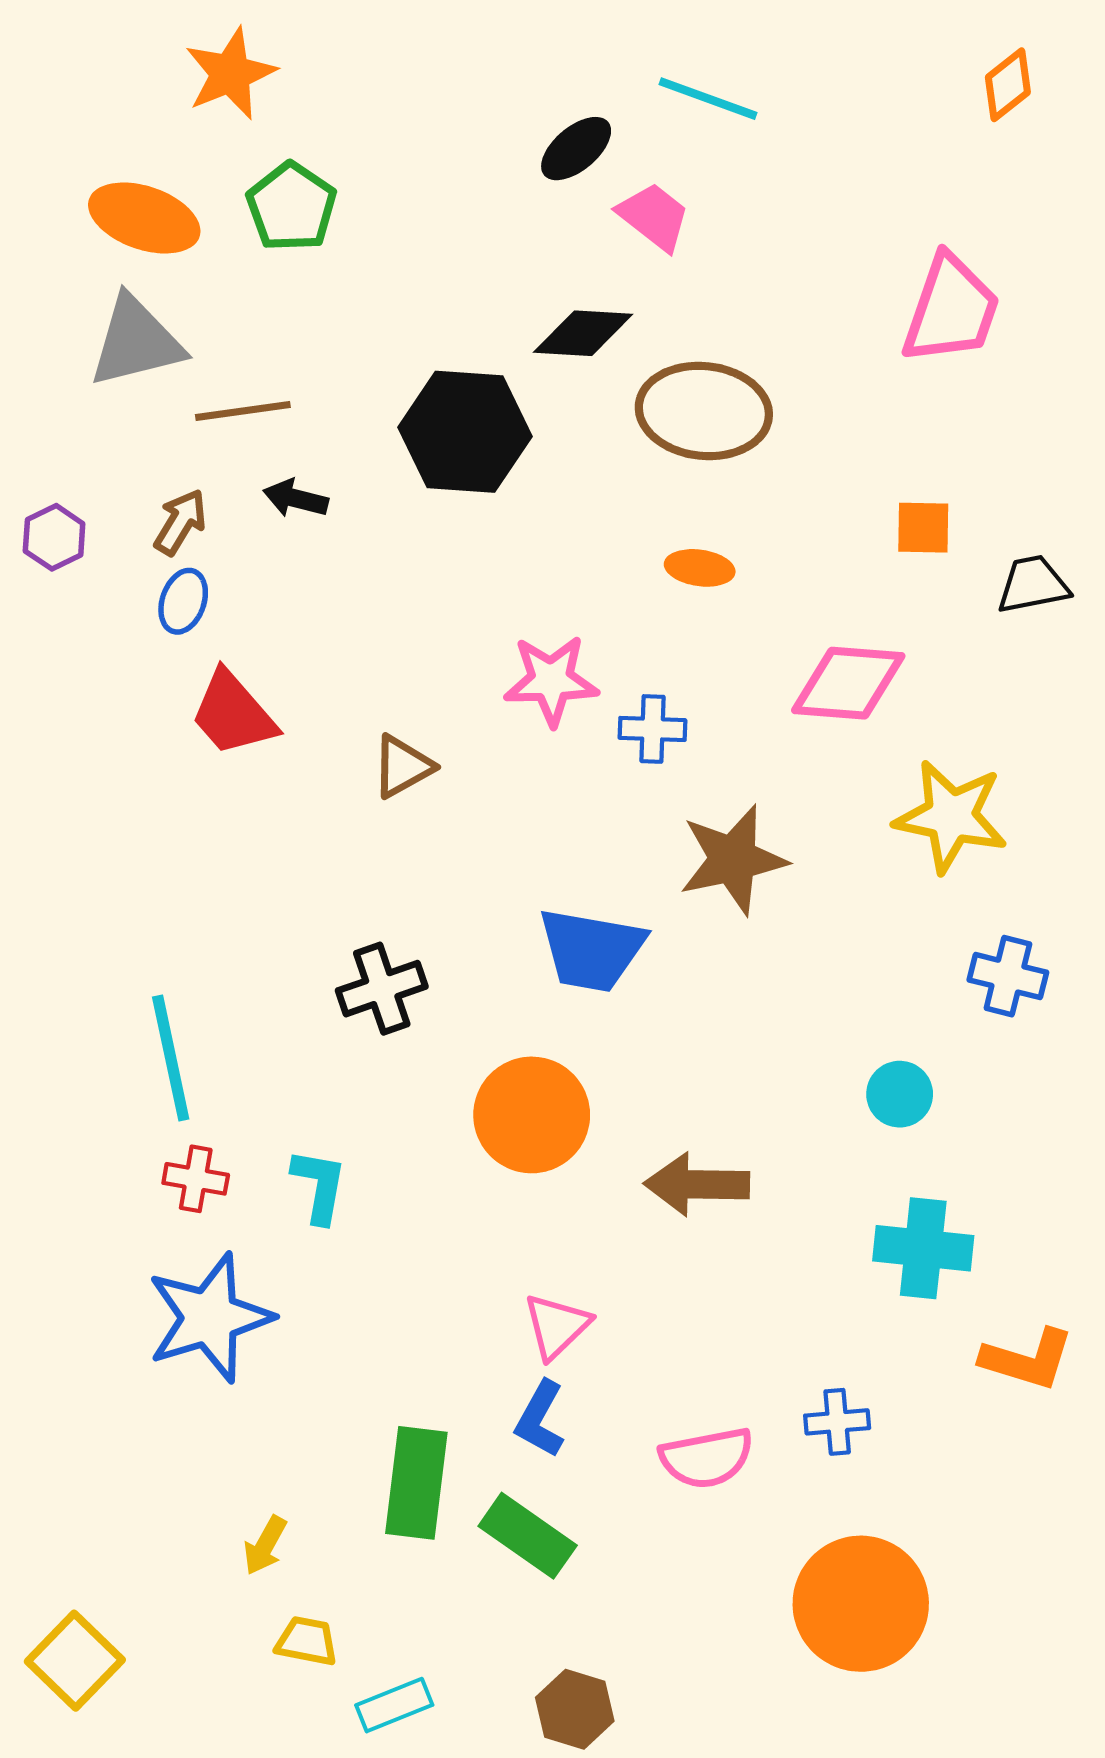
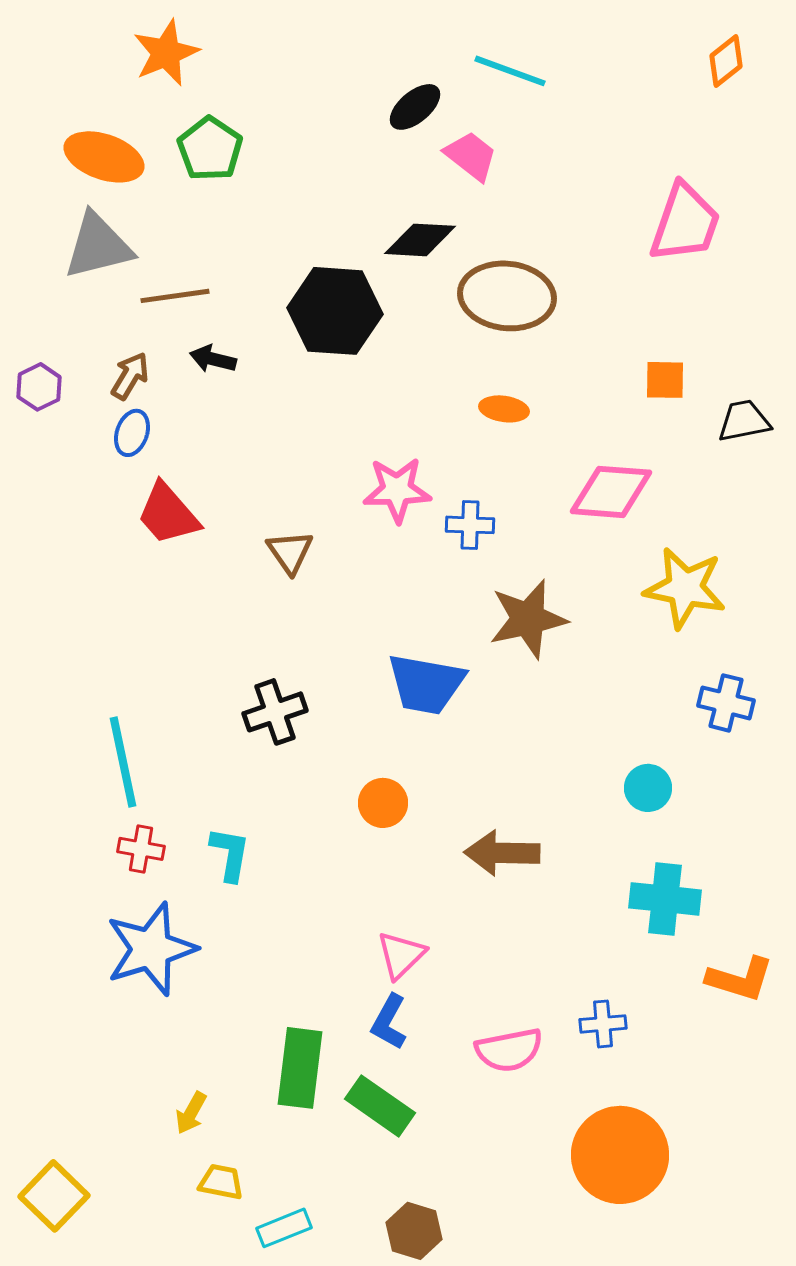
brown triangle: (403, 766) -> (290, 552), turned -36
orange circle: (532, 1115) -> (383, 803), size x0.6

